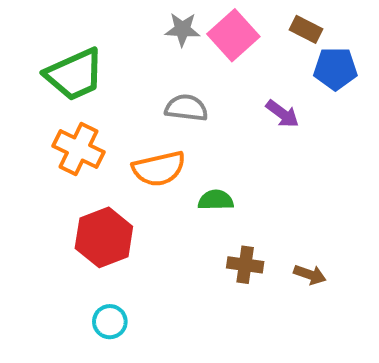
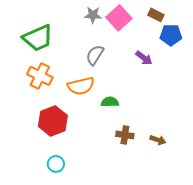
gray semicircle: (186, 108) -> (95, 55), turned -65

